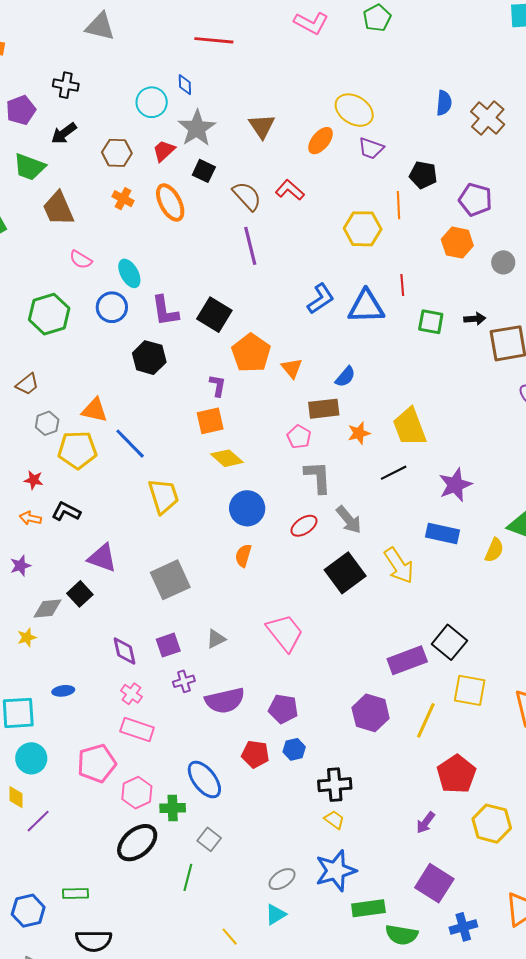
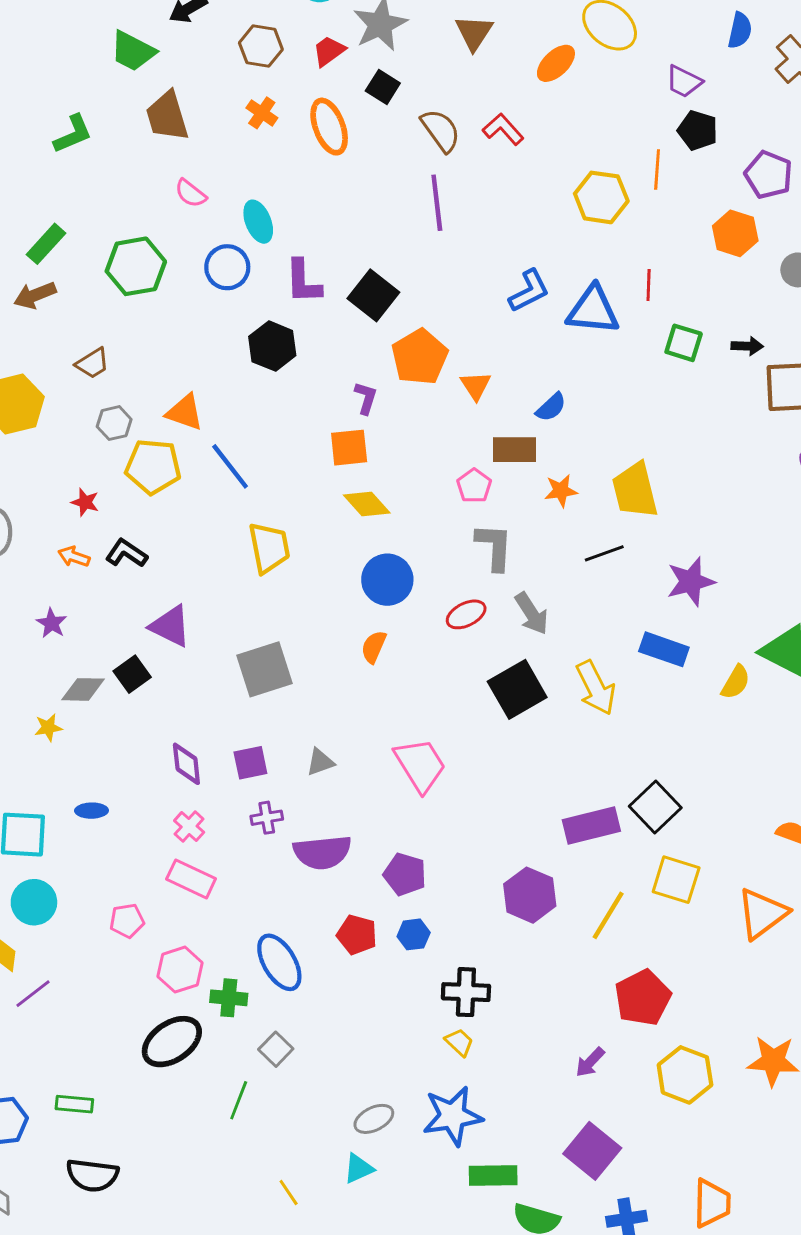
purple trapezoid: (371, 148) -> (684, 81), moved
purple star: (20, 566) -> (52, 623), turned -30
pink pentagon: (97, 763) -> (127, 921), size x0.6

